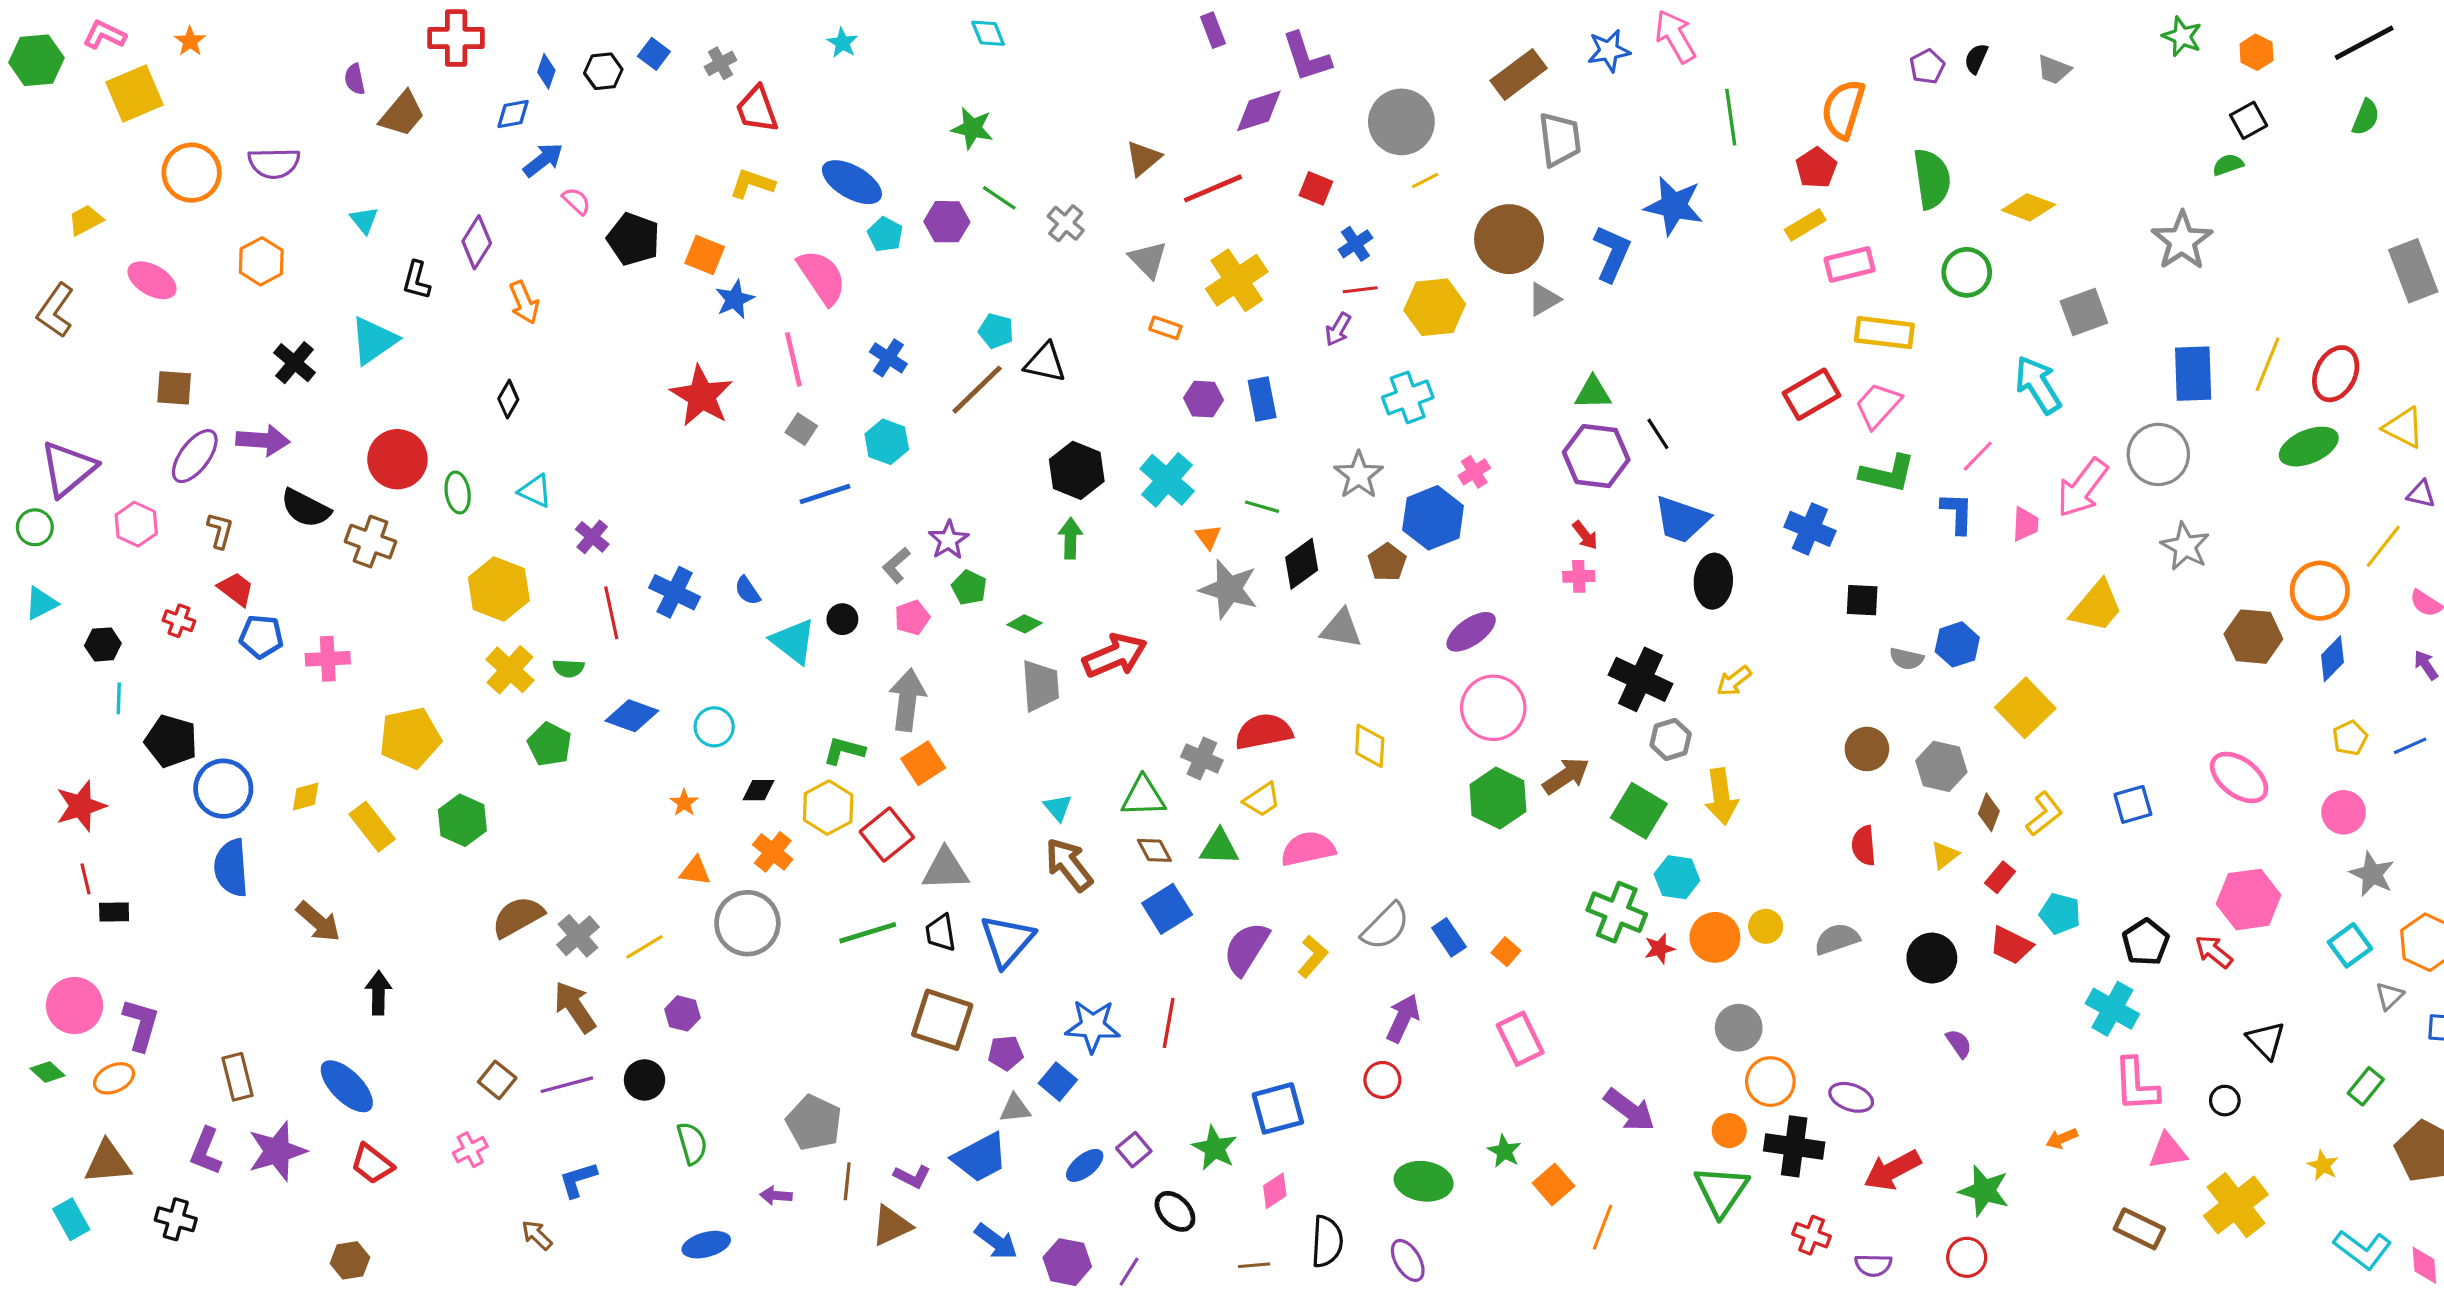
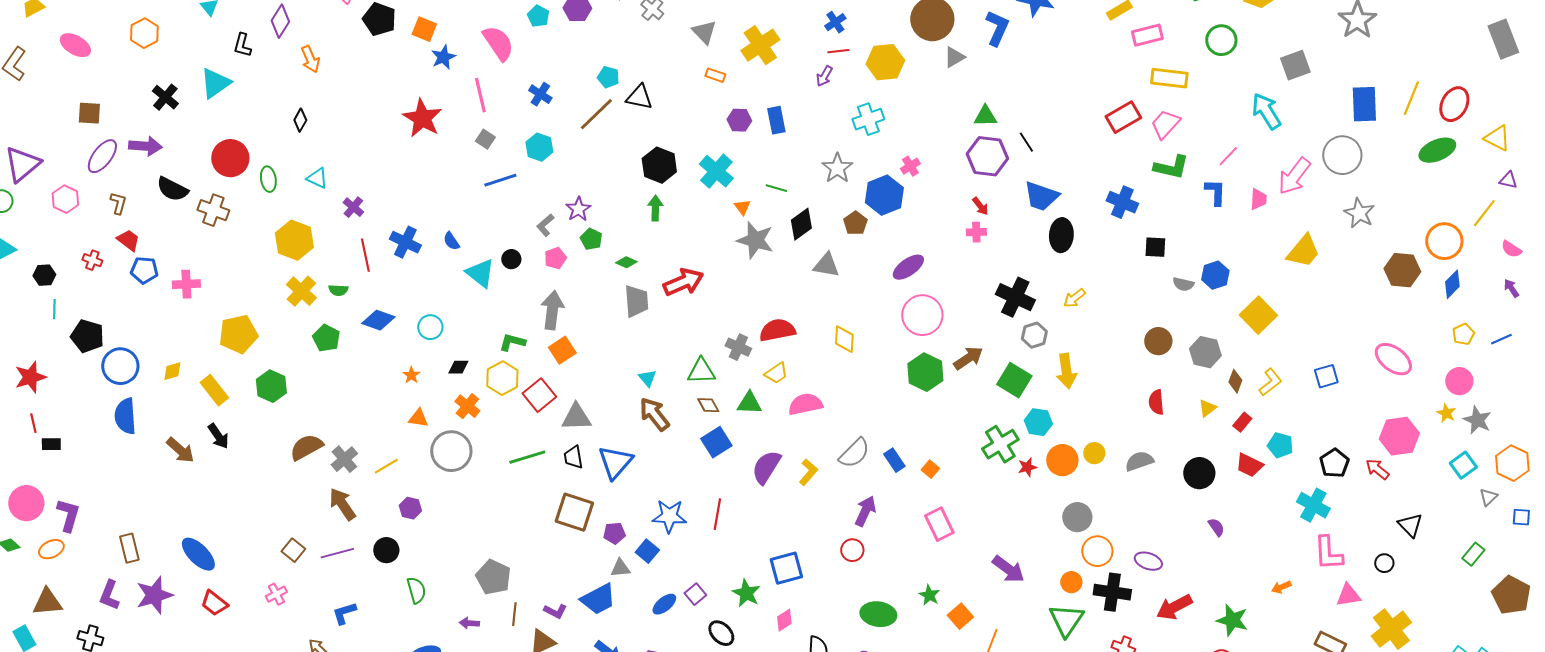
green cross: (1617, 912) -> (1000, 444), turned 36
black arrow: (378, 993) -> (218, 436), moved, turned 144
yellow star: (2323, 1165) -> (1446, 413), moved

